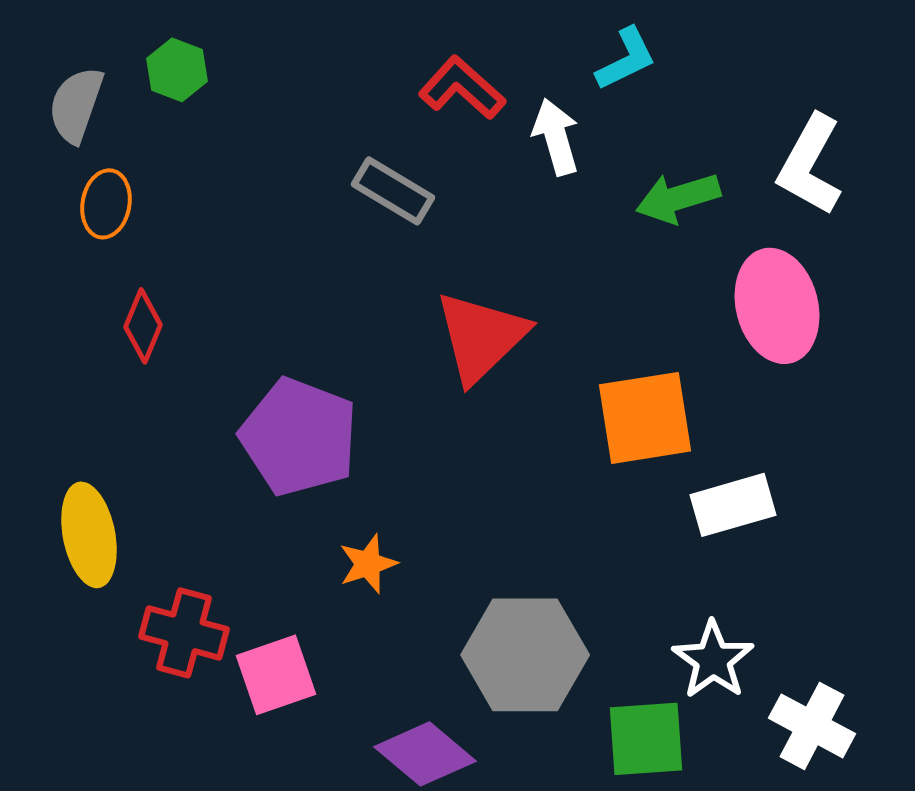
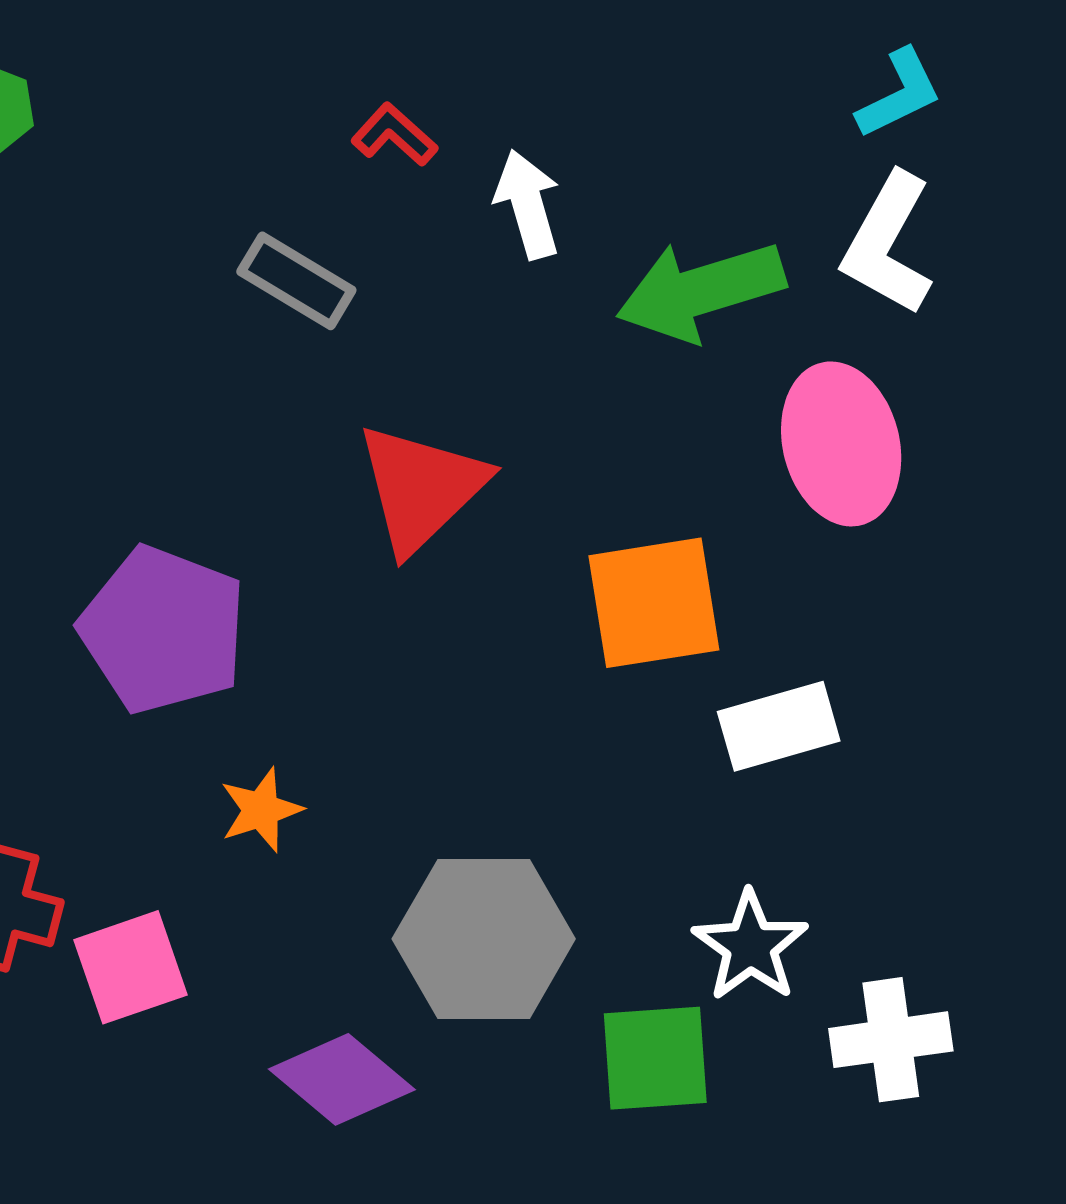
cyan L-shape: (626, 59) -> (899, 94), moved
red L-shape: (462, 88) -> (394, 135), size x0.7
green arrow: (678, 198) -> (701, 291), size x1.4
white cross: (812, 726) -> (891, 1040), turned -36

